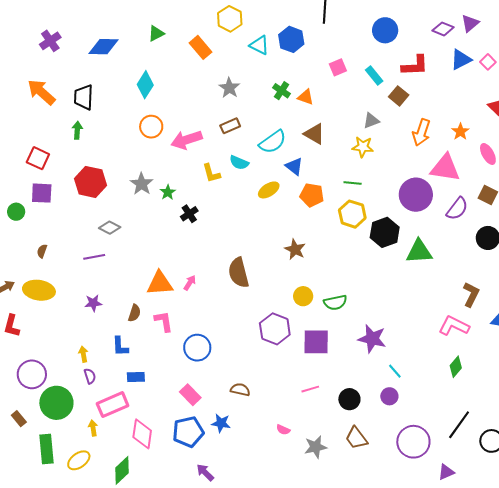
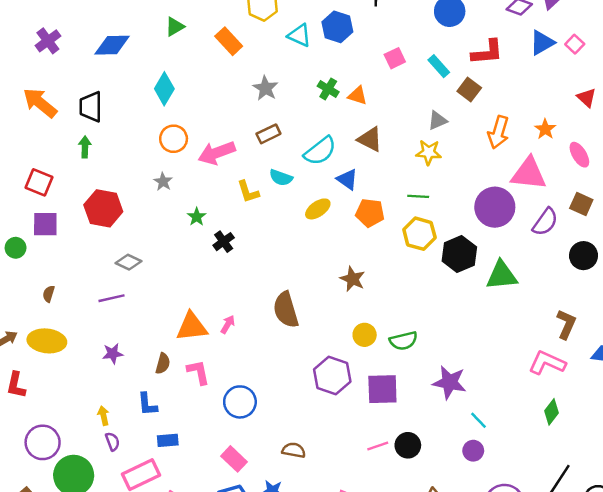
gray star: (142, 184) -> (163, 182), moved, size x0.7
black circle: (349, 399) -> (408, 445), moved

